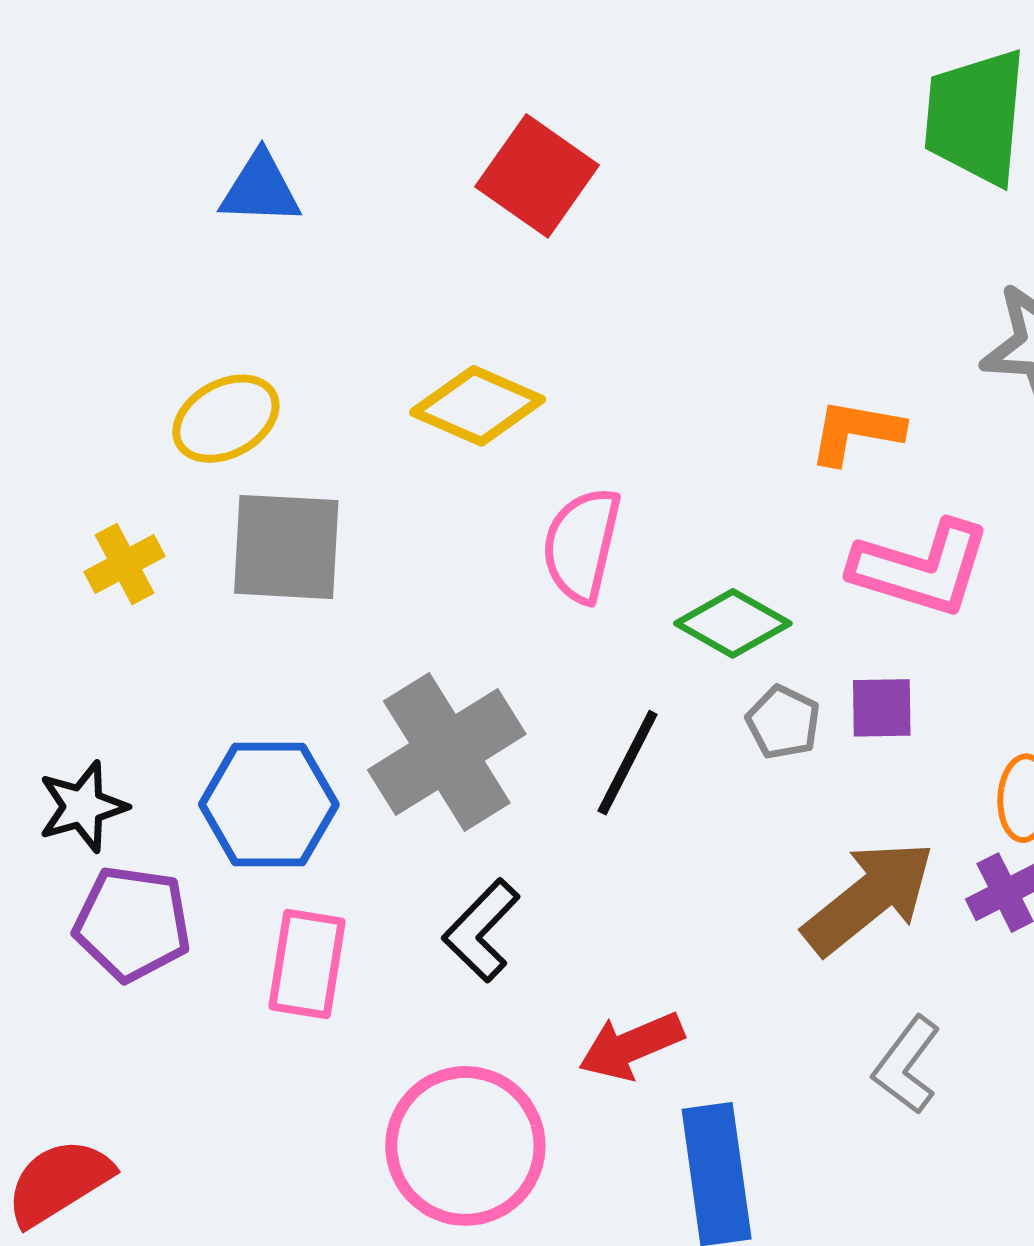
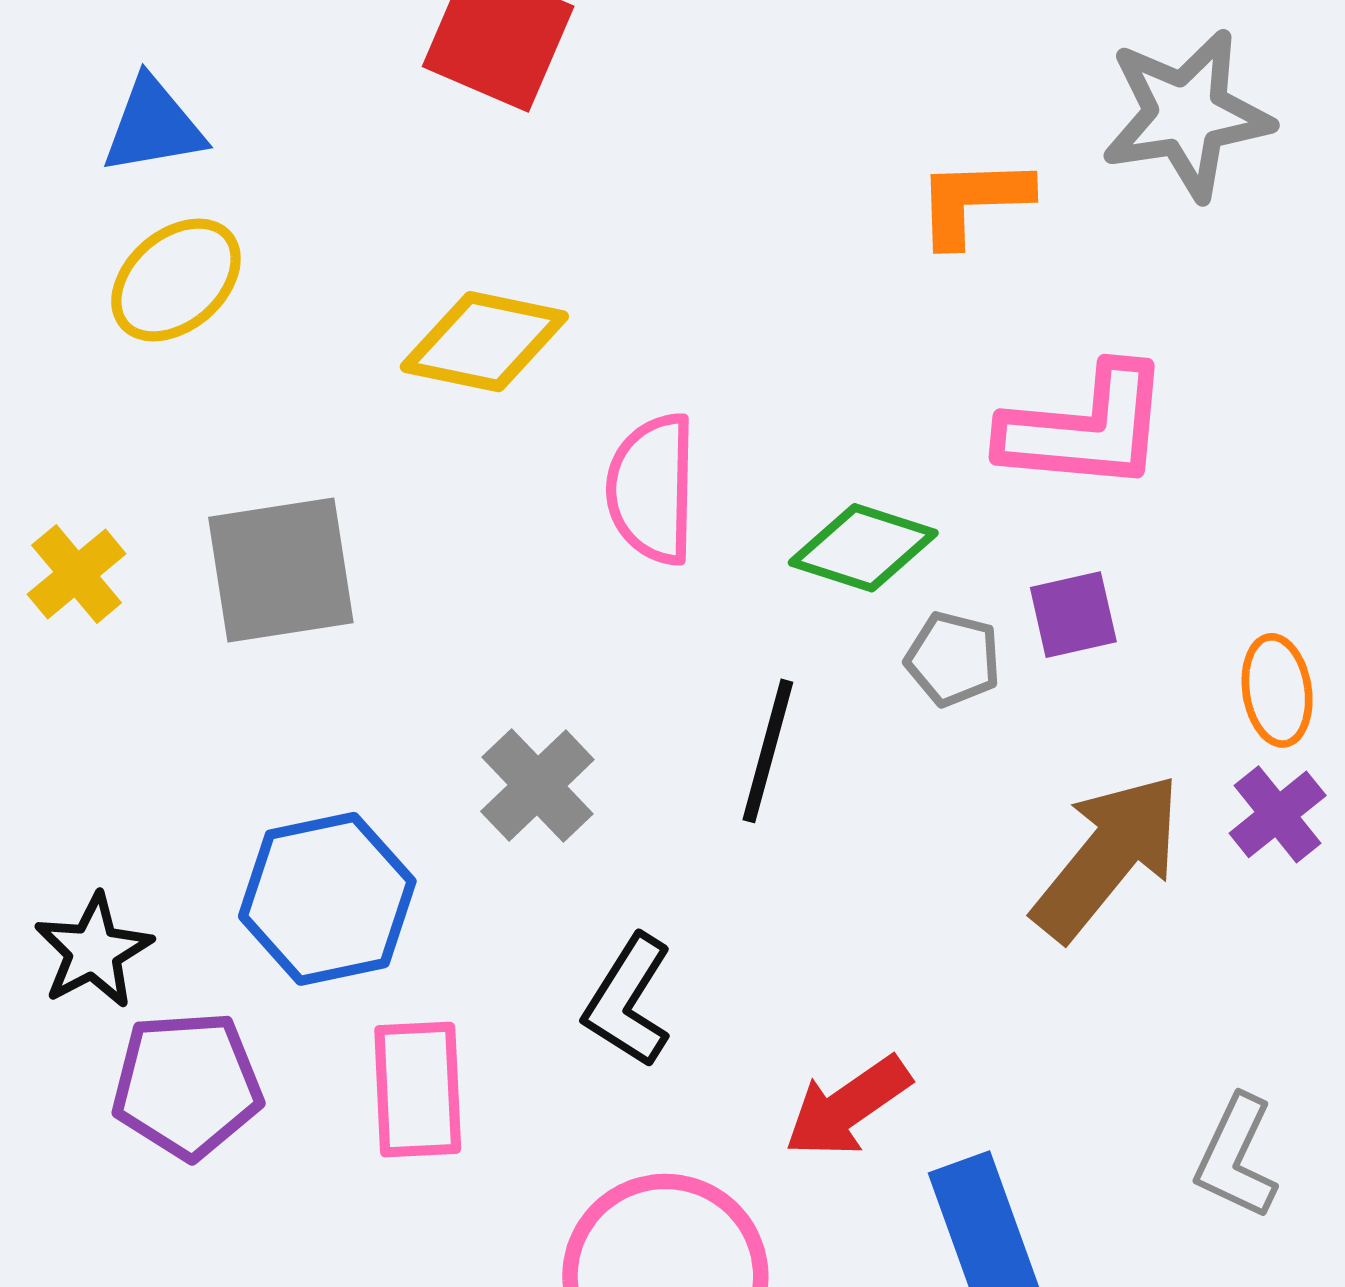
yellow ellipse: (226, 419) -> (176, 280), moved
orange L-shape: (856, 432) -> (973, 201), moved
yellow cross: (125, 564) -> (77, 574), moved
gray cross: (447, 752) -> (537, 786), size x0.6
gray L-shape: (907, 1065) -> (1236, 1157), moved

